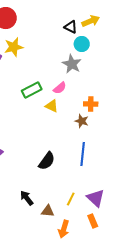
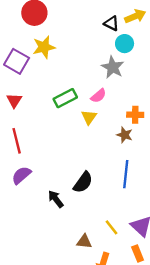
yellow triangle: (52, 106) -> (89, 117), turned 40
black arrow: (27, 198) -> (56, 199), moved
yellow line: (71, 199) -> (111, 227), turned -64

